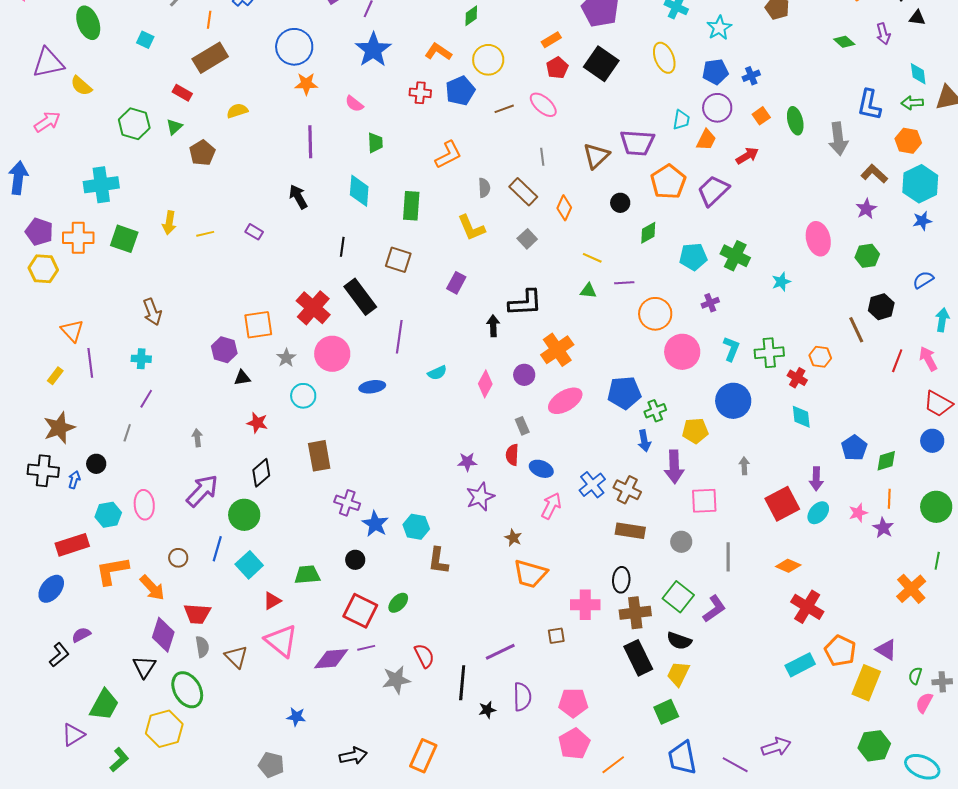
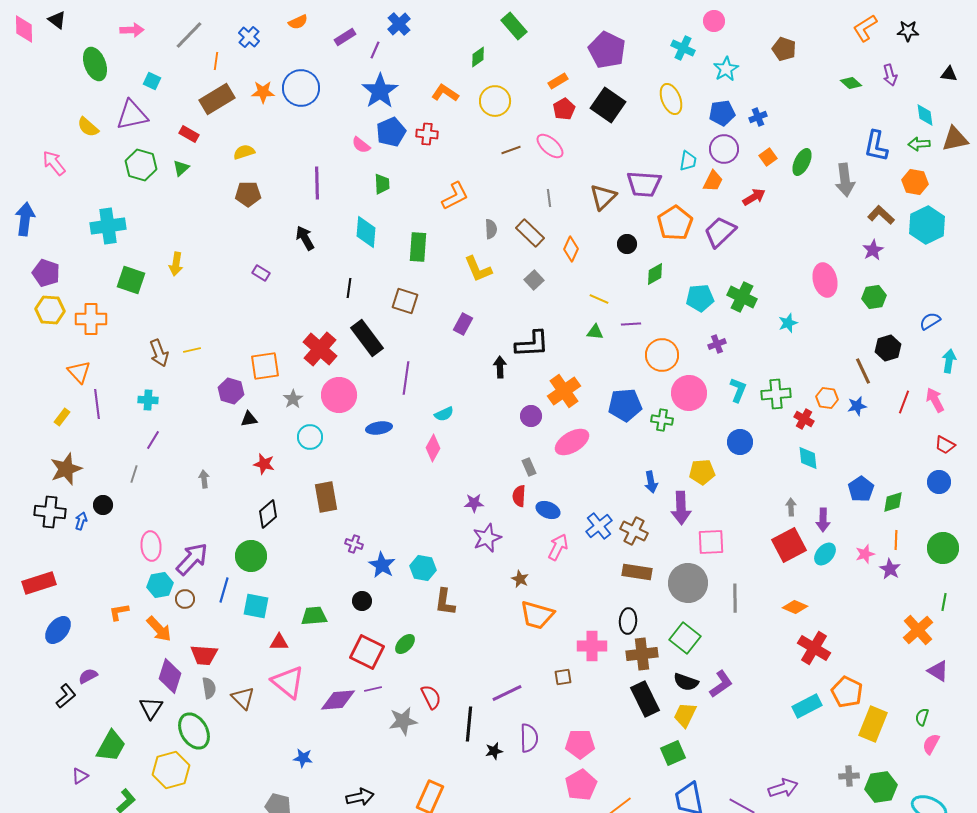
black triangle: (917, 18) -> (949, 74), moved
purple triangle: (48, 63) -> (132, 115), moved
orange star: (306, 84) -> (263, 92), moved
blue pentagon: (460, 91) -> (391, 132), moved
green ellipse: (795, 121) -> (802, 162), turned 40
pink arrow: (47, 122) -> (54, 163), turned -96
brown pentagon: (202, 153) -> (248, 194), moved, turned 30
blue star: (922, 221) -> (857, 406), moved
yellow line: (205, 234) -> (192, 350), moved
orange cross: (78, 238) -> (91, 319), moved
pink diamond: (485, 384) -> (433, 448), moved
blue pentagon: (624, 393) -> (625, 405), moved
blue circle: (733, 401) -> (740, 442), size x0.7
red trapezoid: (938, 404) -> (945, 445), size x0.7
green cross: (655, 411) -> (662, 420), moved, turned 30
gray arrow: (744, 466) -> (791, 507), moved
purple arrow: (202, 491) -> (192, 559), moved
purple cross: (347, 503) -> (354, 544), size x0.7
cyan hexagon: (108, 515) -> (160, 585), moved
gray circle: (681, 542) -> (688, 583), size x1.8
red rectangle: (72, 545) -> (39, 583), moved
cyan square: (249, 565) -> (256, 606), turned -36
orange L-shape: (112, 571) -> (119, 612), size x0.6
red triangle: (272, 601) -> (279, 642), turned 30
purple L-shape: (714, 609) -> (721, 684), moved
purple triangle: (886, 650) -> (938, 671), moved
gray cross: (942, 682) -> (849, 776), moved
purple triangle: (73, 735) -> (80, 776), size x0.7

